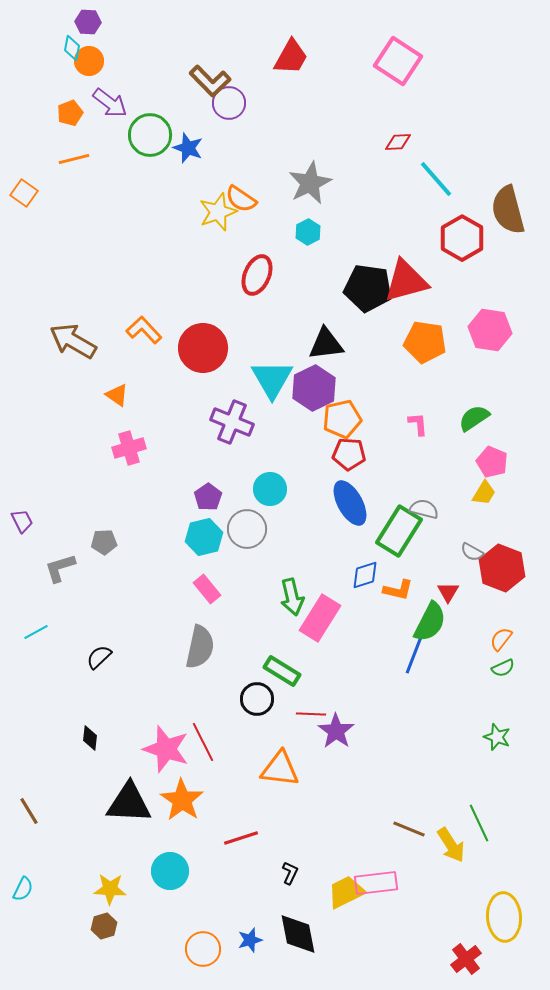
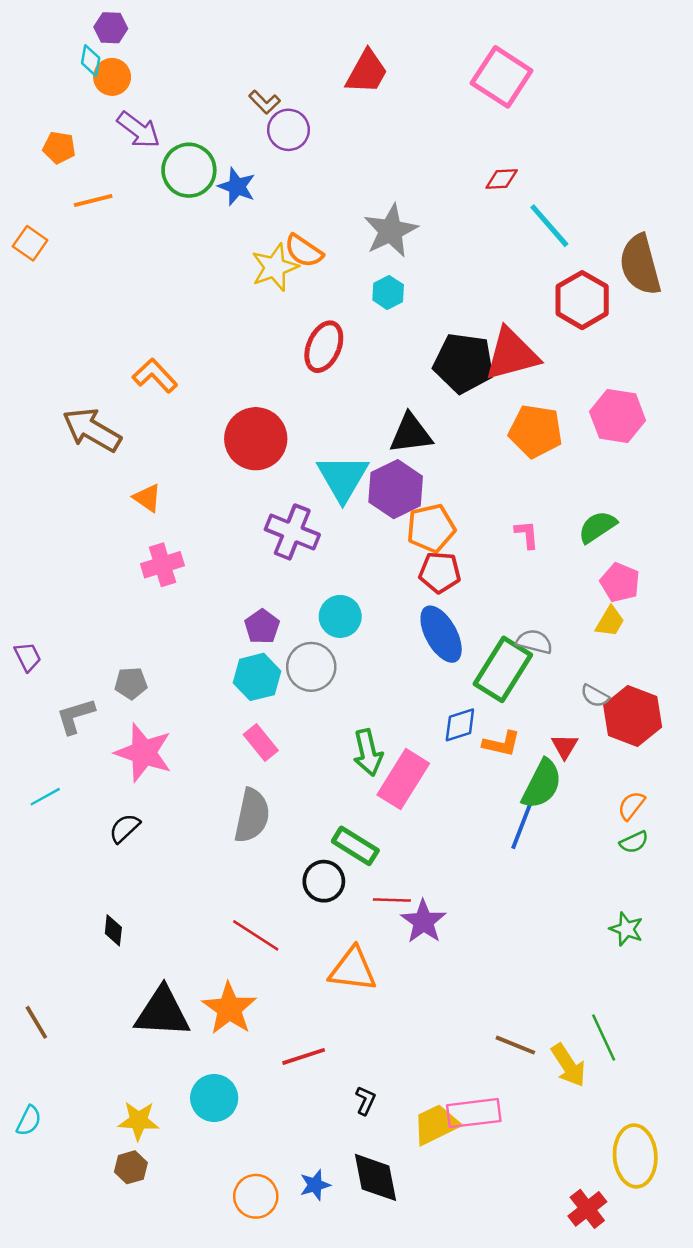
brown L-shape: (210, 81) -> (265, 102), size x0.6
orange pentagon: (70, 113) -> (59, 147), moved, turned 30
orange L-shape: (144, 330) -> (155, 376), moved
red line: (203, 742) -> (256, 935), turned -30
pink star: (166, 749) -> (144, 753), moved

